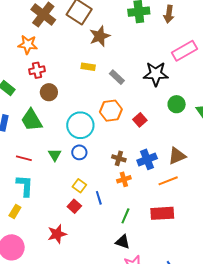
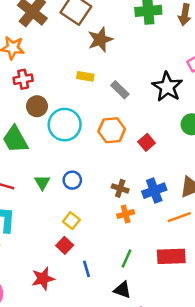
black star: (156, 74) -> (167, 87), turned 30
cyan circle: (80, 125) -> (65, 125), moved
blue line: (99, 198) -> (87, 269), moved

